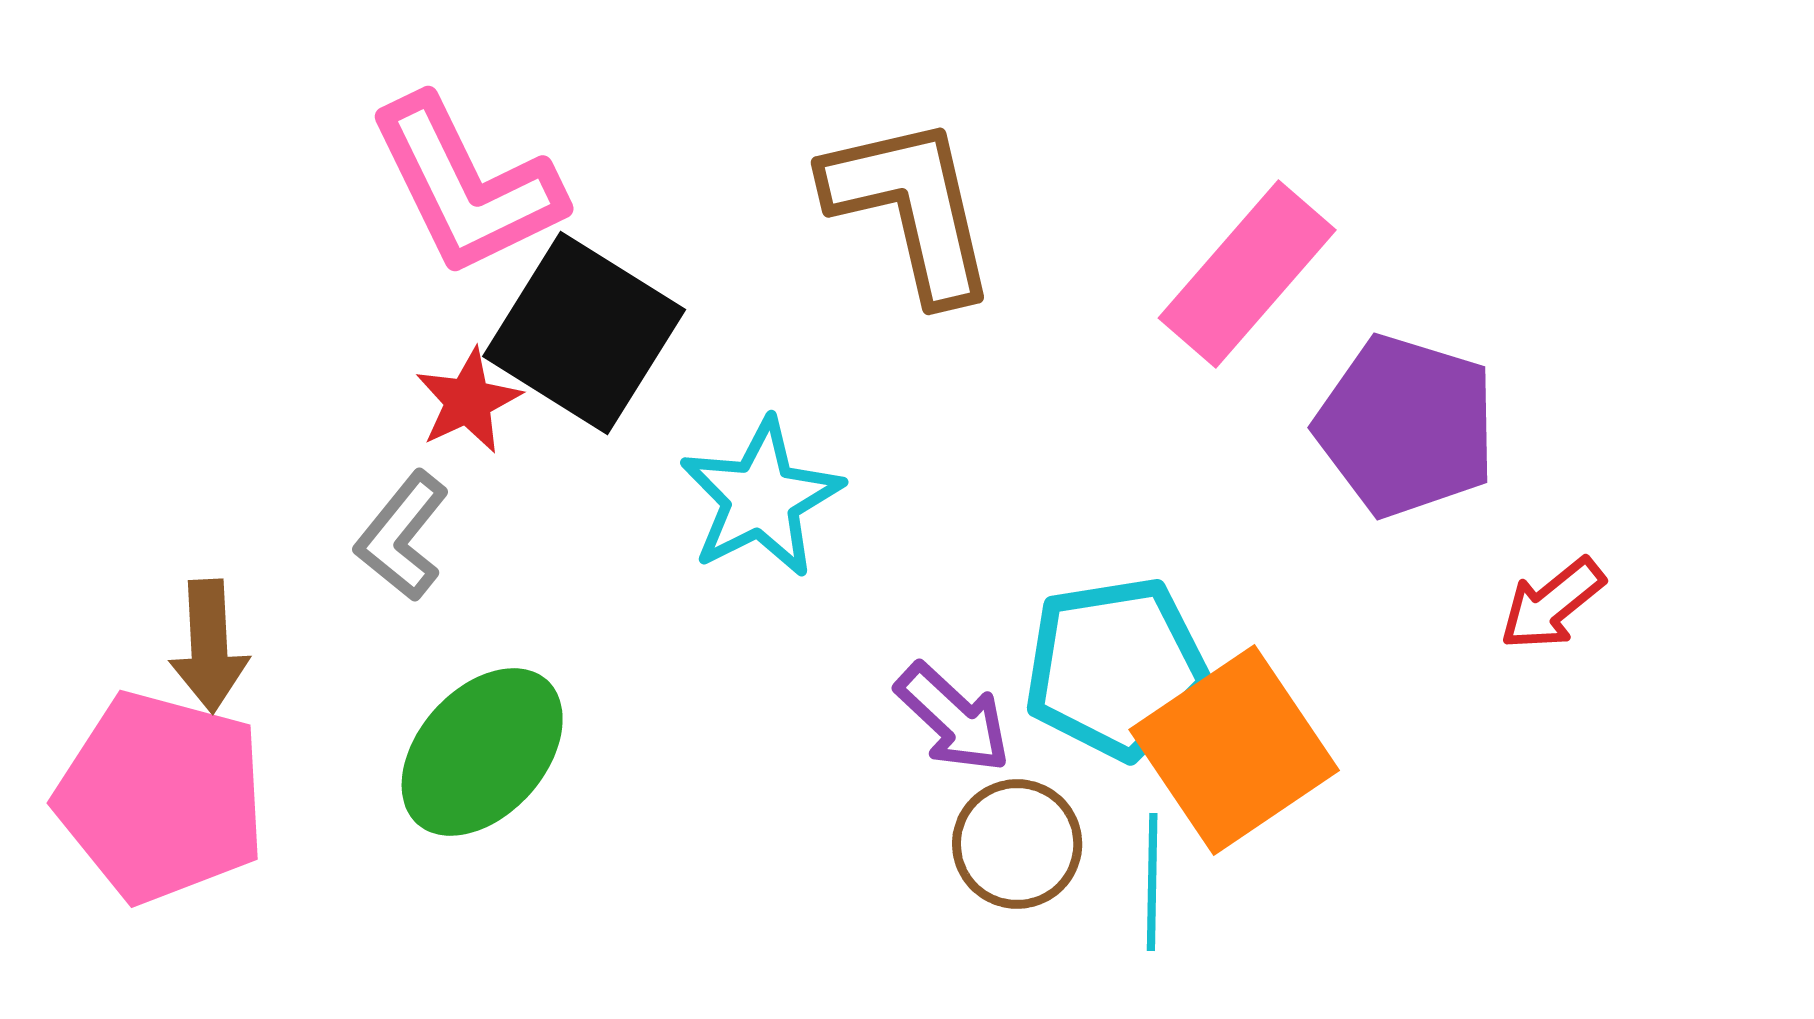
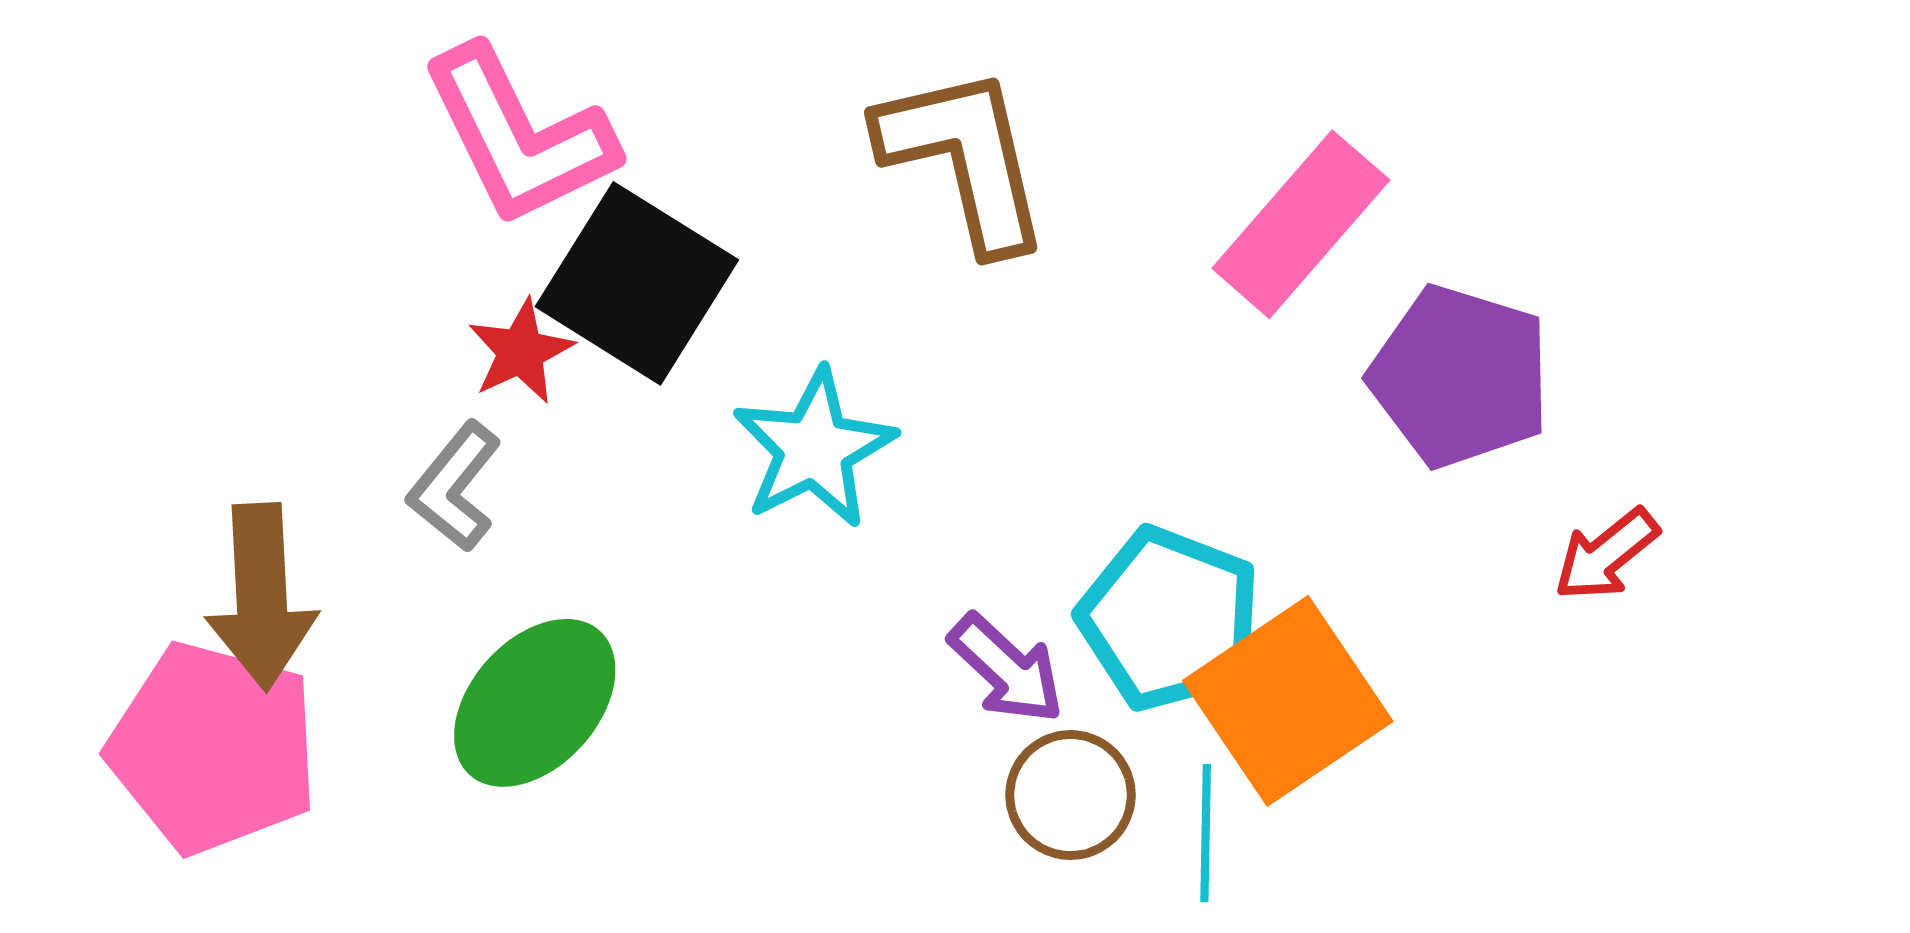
brown arrow: (209, 646) -> (261, 597), size x1.4
cyan pentagon: (1116, 668) -> (1170, 619), turned 30

